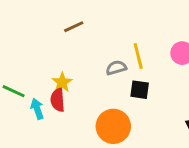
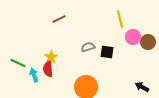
yellow line: (138, 56) -> (120, 19), moved
black square: (140, 90) -> (107, 52), moved

